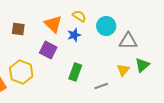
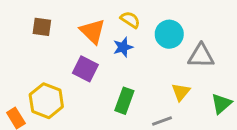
brown square: (18, 29) -> (42, 27), moved
green triangle: (142, 65) -> (221, 104), moved
yellow triangle: (123, 70) -> (181, 92), moved

